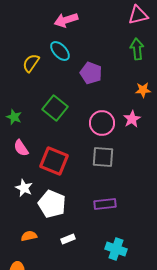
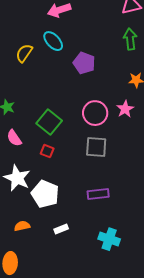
green square: (55, 108) -> (49, 122), moved
red square: (54, 161) -> (47, 151), size x0.5
white star: (24, 188) -> (17, 178), size x1.5

